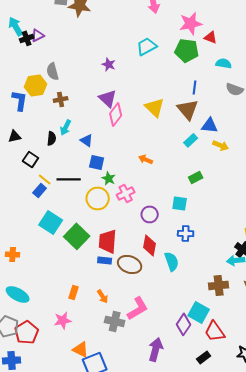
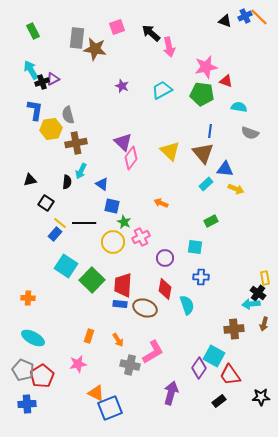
purple star: (109, 64) -> (122, 86), moved
brown cross: (61, 99) -> (76, 143), size x1.5
blue L-shape: (20, 100) -> (35, 110), moved

